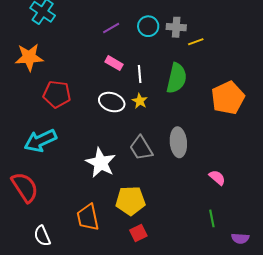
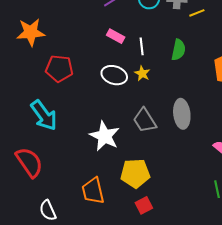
green semicircle: (177, 78) -> (178, 50), size x0.7
cyan arrow: (40, 141) -> (44, 115), turned -100

